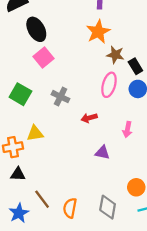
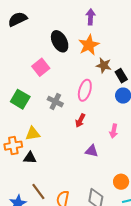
black ellipse: (36, 29) -> (60, 41), moved
pink ellipse: (109, 85) -> (85, 90), moved
red arrow: (89, 118) -> (80, 120), turned -48
black triangle: (18, 174) -> (30, 158), moved

